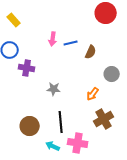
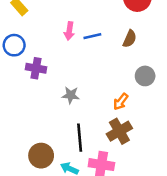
brown semicircle: (91, 52) -> (130, 39), moved
brown cross: (104, 119) -> (119, 131), moved
brown circle: (30, 126) -> (41, 156), moved

